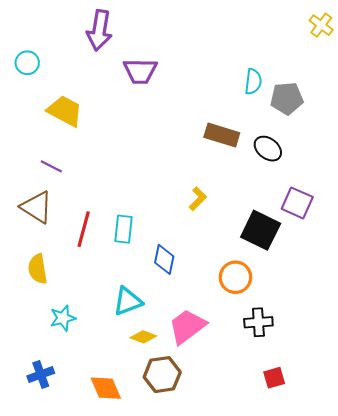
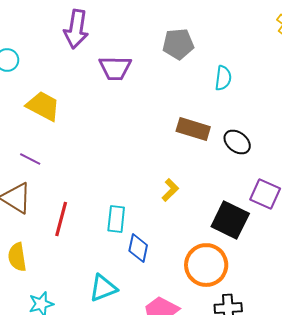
gray pentagon: (287, 98) -> (178, 44), moved
cyan rectangle: (123, 229) -> (116, 219), moved
orange circle: (235, 277) -> (206, 265), size x1.4

